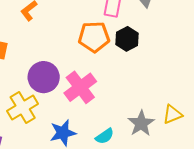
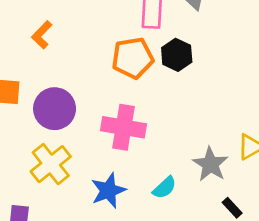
purple circle: (44, 77) -> (55, 109), moved
pink cross: (80, 87) -> (124, 127), turned -36

